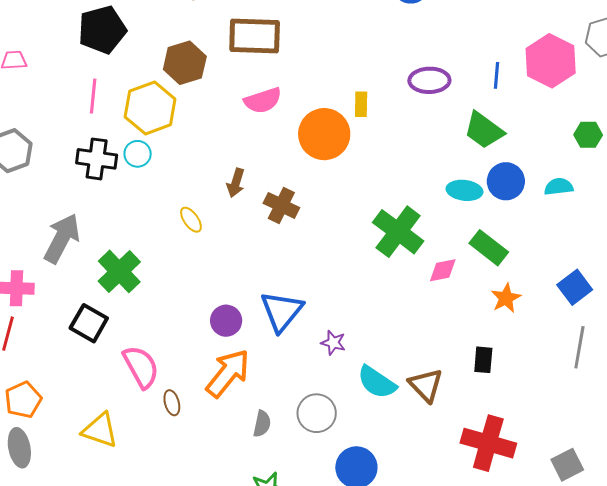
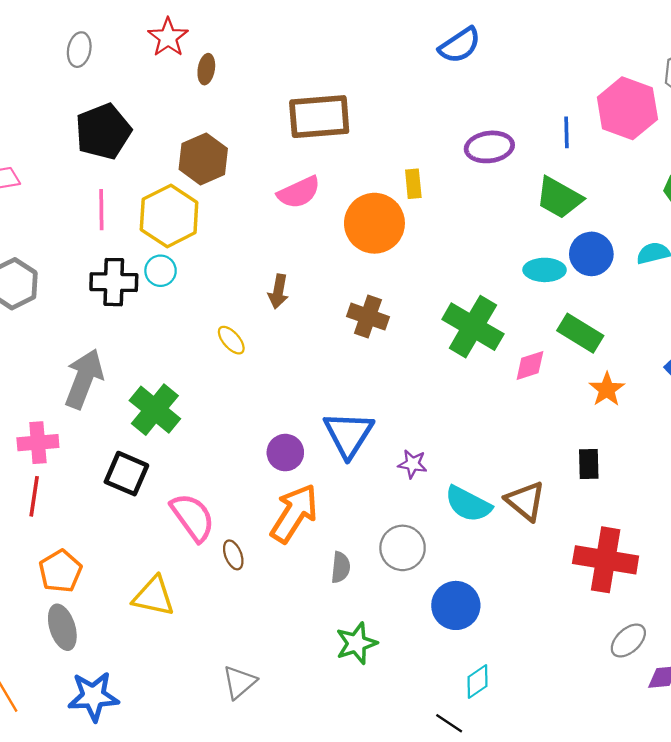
brown rectangle: (255, 36) -> (319, 117), moved
brown cross: (281, 205) -> (368, 317), moved

